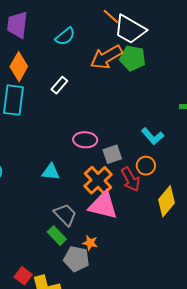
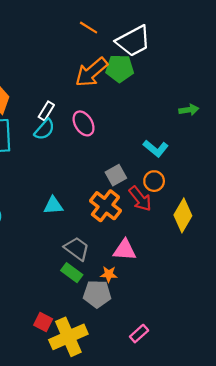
white trapezoid: (130, 29) -> (133, 41), moved, turned -48
cyan semicircle: (65, 36) -> (44, 129), moved
pink ellipse: (85, 140) -> (84, 123), moved, turned 65
pink triangle: (103, 205) -> (125, 250), moved, size x0.7

